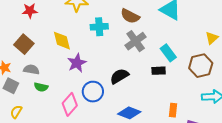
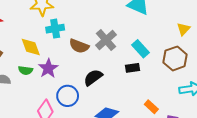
brown semicircle: (130, 16) -> (79, 46), moved
cyan cross: (99, 27) -> (55, 29), moved
green semicircle: (41, 87) -> (26, 70), moved
orange rectangle: (173, 110) -> (151, 107), turned -48

